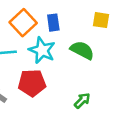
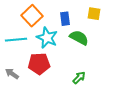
blue rectangle: (53, 23) -> (65, 19), moved

